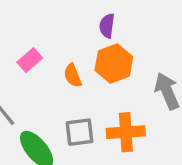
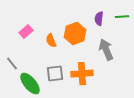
purple semicircle: (107, 26) -> (99, 19), moved

